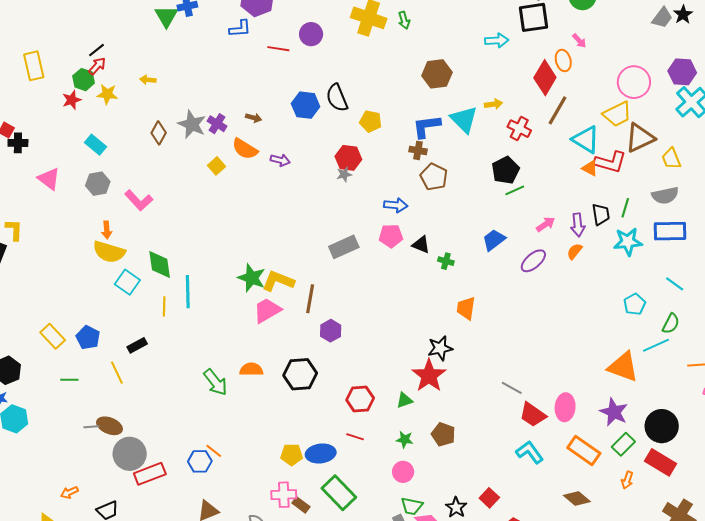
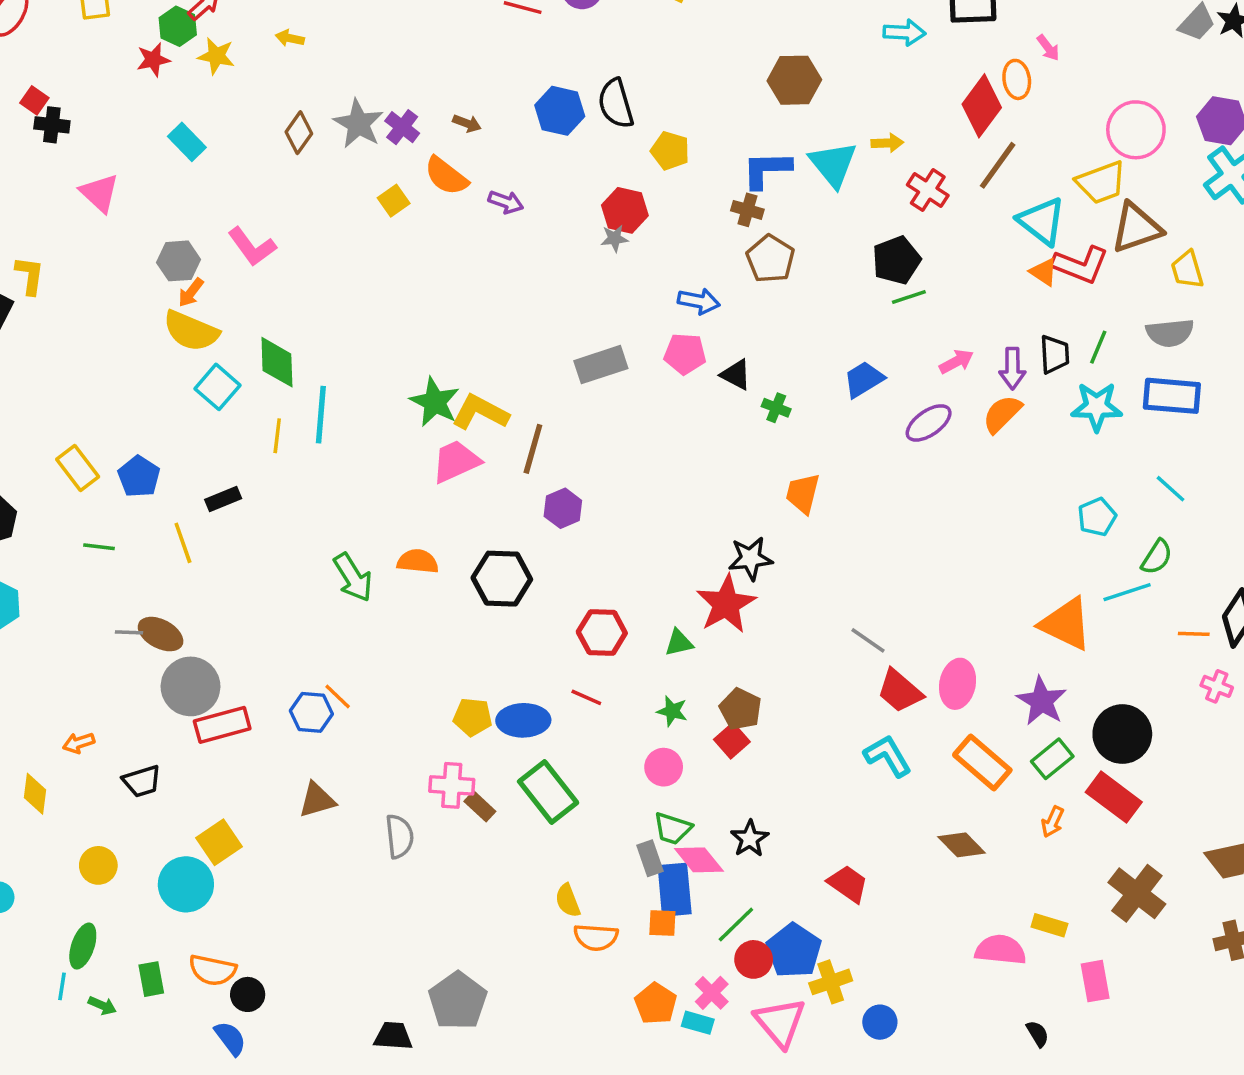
gray hexagon: (98, 184) -> (179, 261), moved
orange arrow: (107, 230) -> (191, 292), turned 36
orange semicircle: (575, 251) -> (1002, 414), size x1.4
red square: (489, 498) -> (732, 741), moved

